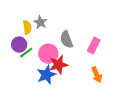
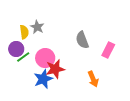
gray semicircle: (66, 39) -> (82, 40), moved
pink rectangle: (94, 46) -> (108, 50), moved

